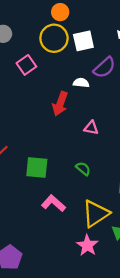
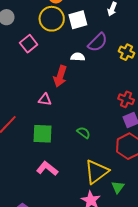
pink triangle: (91, 128) -> (45, 99), moved
pink L-shape: (54, 203) -> (47, 169), moved

